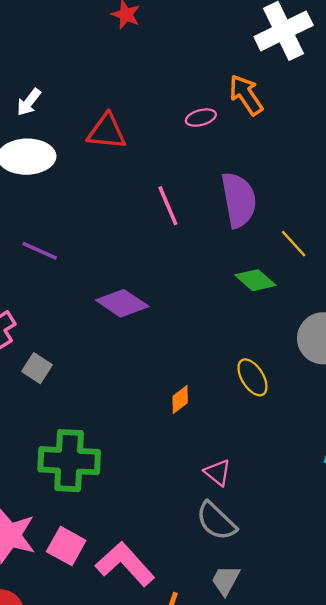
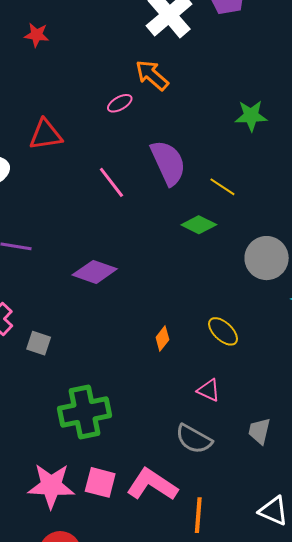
yellow ellipse: (252, 377) -> (223, 331), moved
gray semicircle: (216, 521) -> (194, 439), moved
gray trapezoid: (226, 580) -> (259, 431), moved

